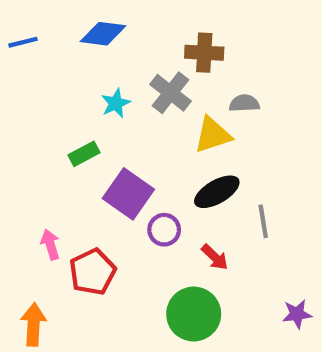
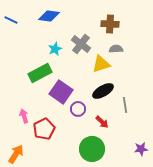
blue line: (23, 42) -> (11, 20), turned 40
brown cross: (204, 53) -> (110, 24), moved
green rectangle: (84, 154) -> (40, 73), size x1.6
orange arrow: (33, 325) -> (16, 154), turned 30

